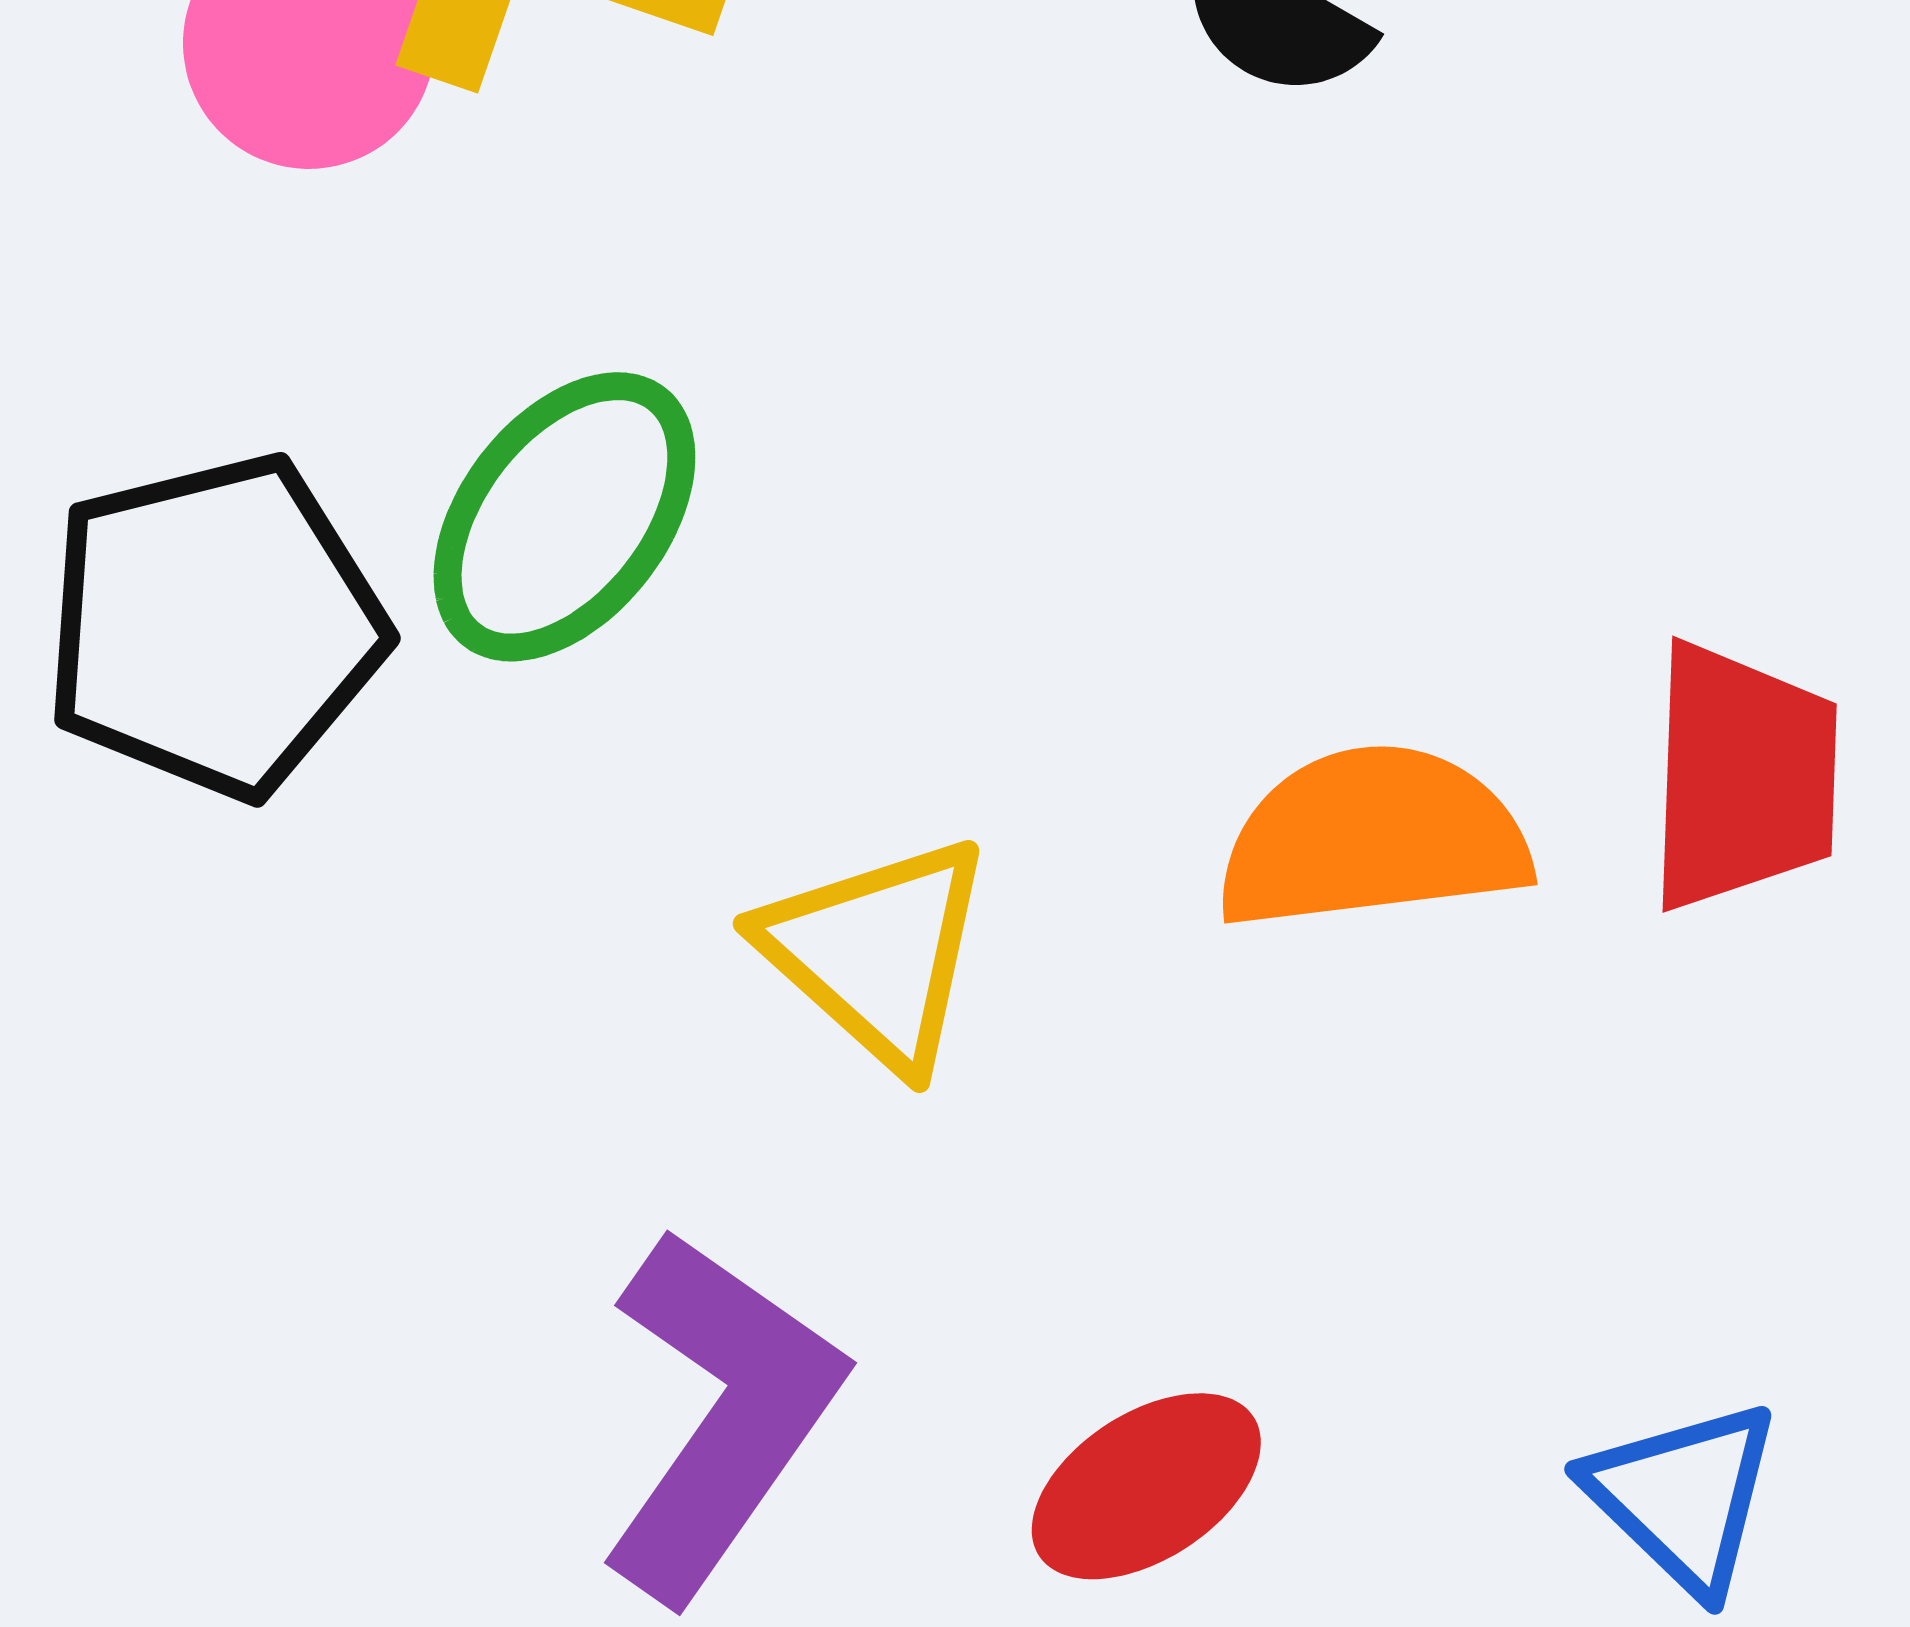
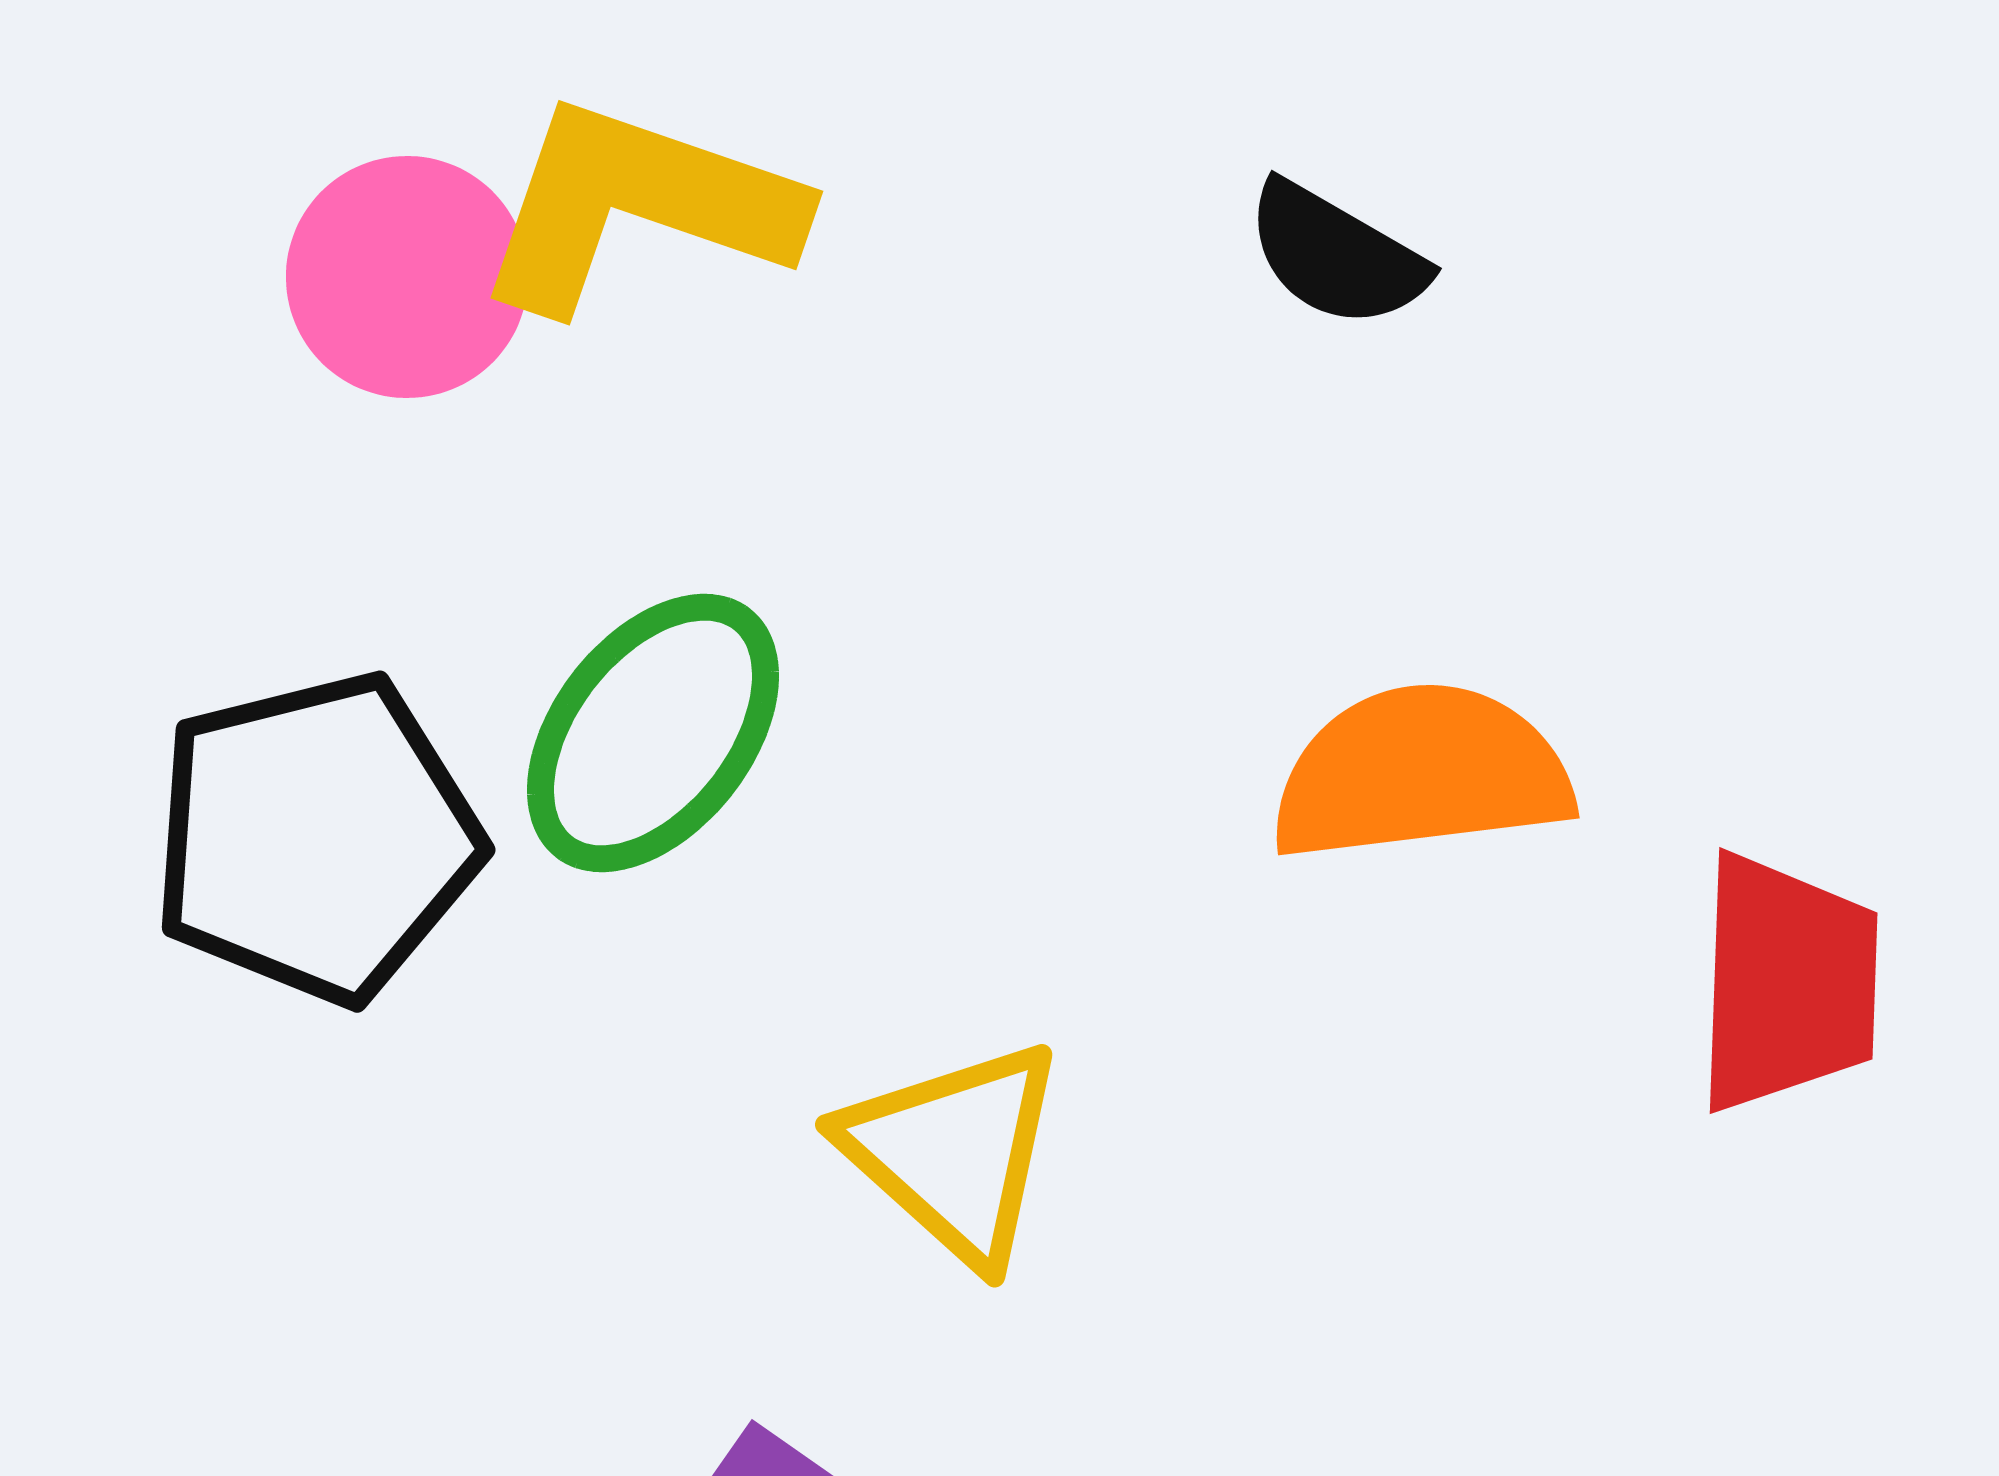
orange semicircle: (1373, 838) -> (1421, 773), moved

